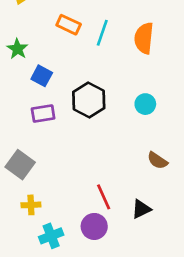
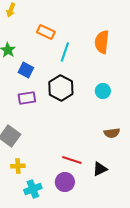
cyan line: (102, 33) -> (65, 52), moved
brown semicircle: (157, 161) -> (112, 133), turned -42
red line: (104, 197) -> (72, 160), turned -48

